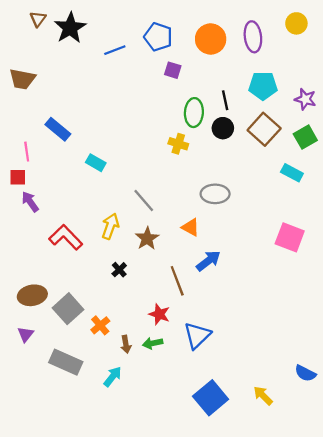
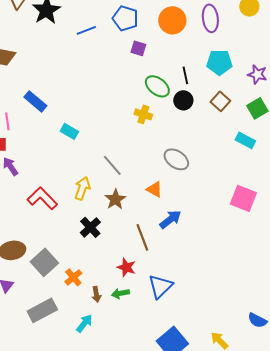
green ellipse: (194, 113) -> (157, 86), turned -55
brown square: (264, 129) -> (220, 101), size x0.7
gray ellipse: (215, 194) -> (176, 159), turned 35
black cross: (119, 270) -> (90, 227), size x1.5
gray rectangle: (66, 362) -> (42, 310), turned -52

